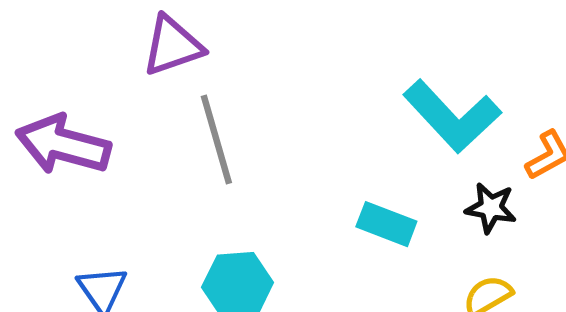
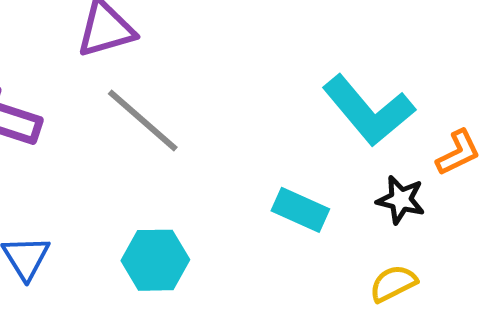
gray line: (216, 139) -> (143, 121), turned -36

